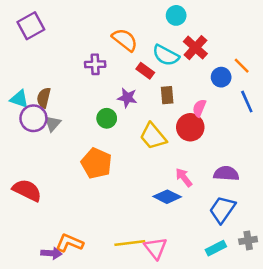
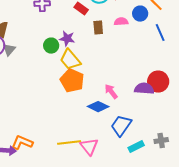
purple star: (127, 98) -> (67, 39), moved
pink semicircle: (199, 108) -> (121, 22), moved, turned 64
red circle: (190, 127) -> (158, 82), moved
yellow trapezoid: (153, 136) -> (70, 60), moved
orange pentagon: (96, 163) -> (72, 81), moved
blue trapezoid: (222, 210) -> (121, 126), moved

